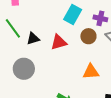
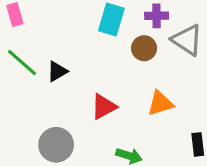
red triangle: (59, 42) -> (104, 107), moved
gray circle: (24, 69) -> (56, 145), moved

